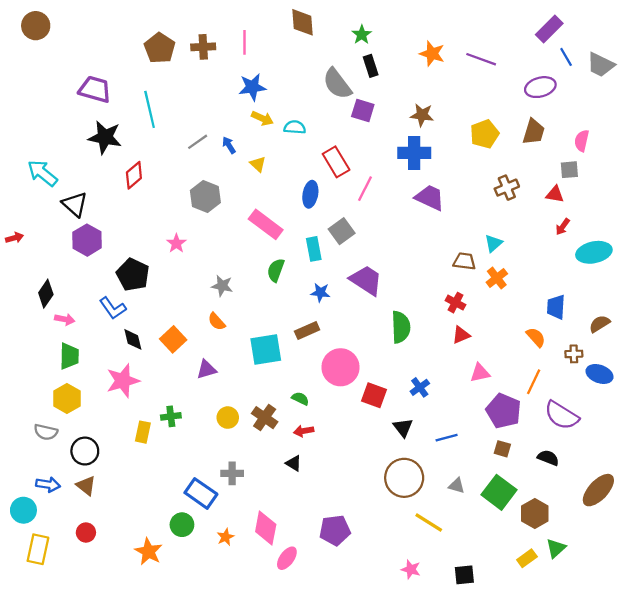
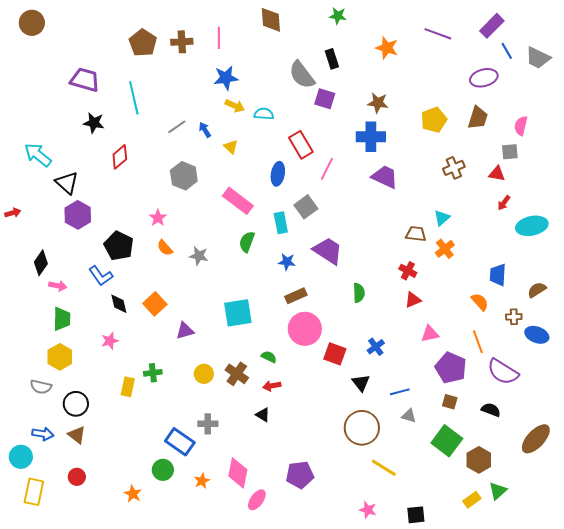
green star: (362, 35) -> (338, 16), moved, turned -30
purple line: (481, 59) -> (438, 34), moved
black star: (105, 137) -> (94, 123), size x0.7
orange semicircle: (217, 322) -> (165, 248), moved
green semicircle: (401, 327) -> (359, 293), size x0.7
brown rectangle: (307, 330) -> (296, 296), moved
pink star: (123, 381) -> (110, 341), size x0.6
orange line: (534, 382) -> (478, 342), turned -45
gray triangle: (457, 486) -> (409, 416), moved
orange star: (148, 552) -> (133, 494), size x0.7

